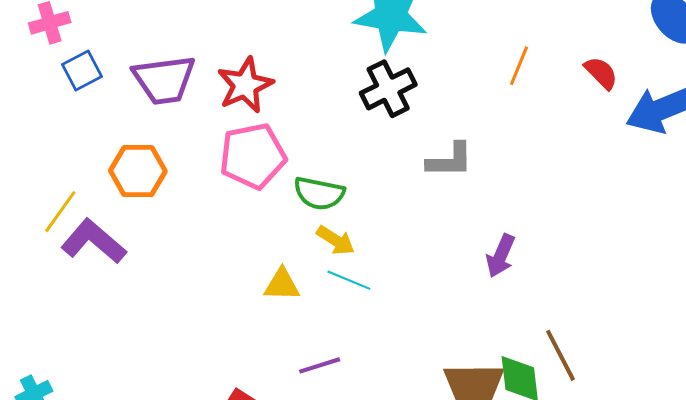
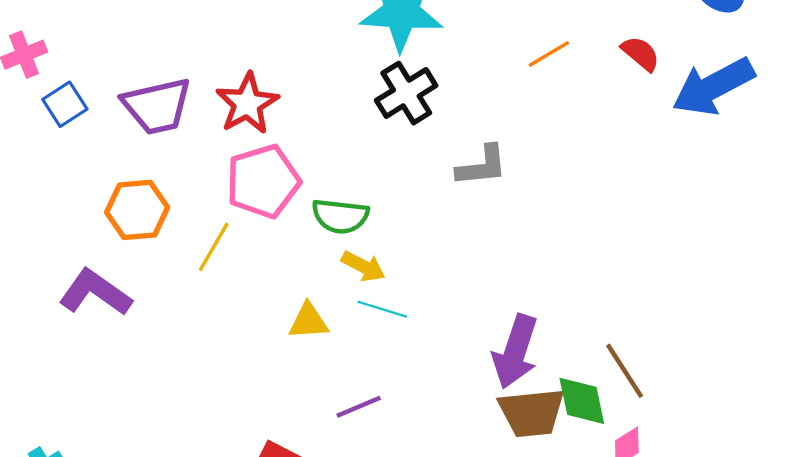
orange line: (519, 66) -> (549, 54), turned 42
yellow line: (60, 212) -> (214, 247), moved
purple arrow: (501, 256) -> (515, 352), moved, size x1.5

